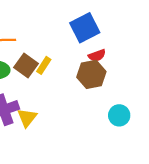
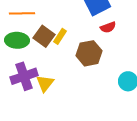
brown hexagon: (91, 74) -> (89, 53), moved

